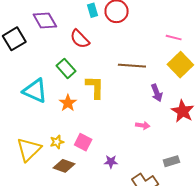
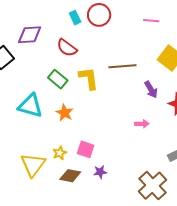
purple diamond: (45, 20) -> (30, 35), turned -55
pink line: (174, 38) -> (151, 21), moved
yellow L-shape: (95, 87) -> (89, 78), moved
purple star: (111, 162) -> (100, 172), moved

